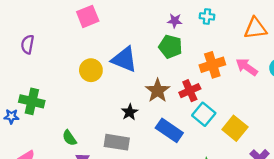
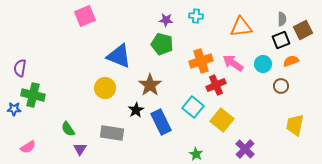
purple semicircle: (27, 44) -> (20, 68), moved
yellow circle: (91, 70) -> (105, 88), moved
red cross: (190, 91) -> (216, 85), moved
black star: (130, 112) -> (136, 110), moved
blue rectangle: (169, 130) -> (161, 122), turned 30

